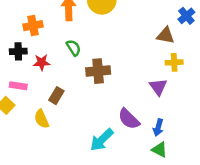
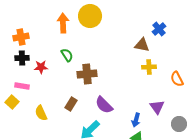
orange cross: (33, 26) -> (21, 37), moved
purple triangle: (158, 87) -> (157, 107), moved
brown rectangle: (56, 96) -> (71, 104), moved
purple semicircle: (129, 119) -> (104, 105), moved

